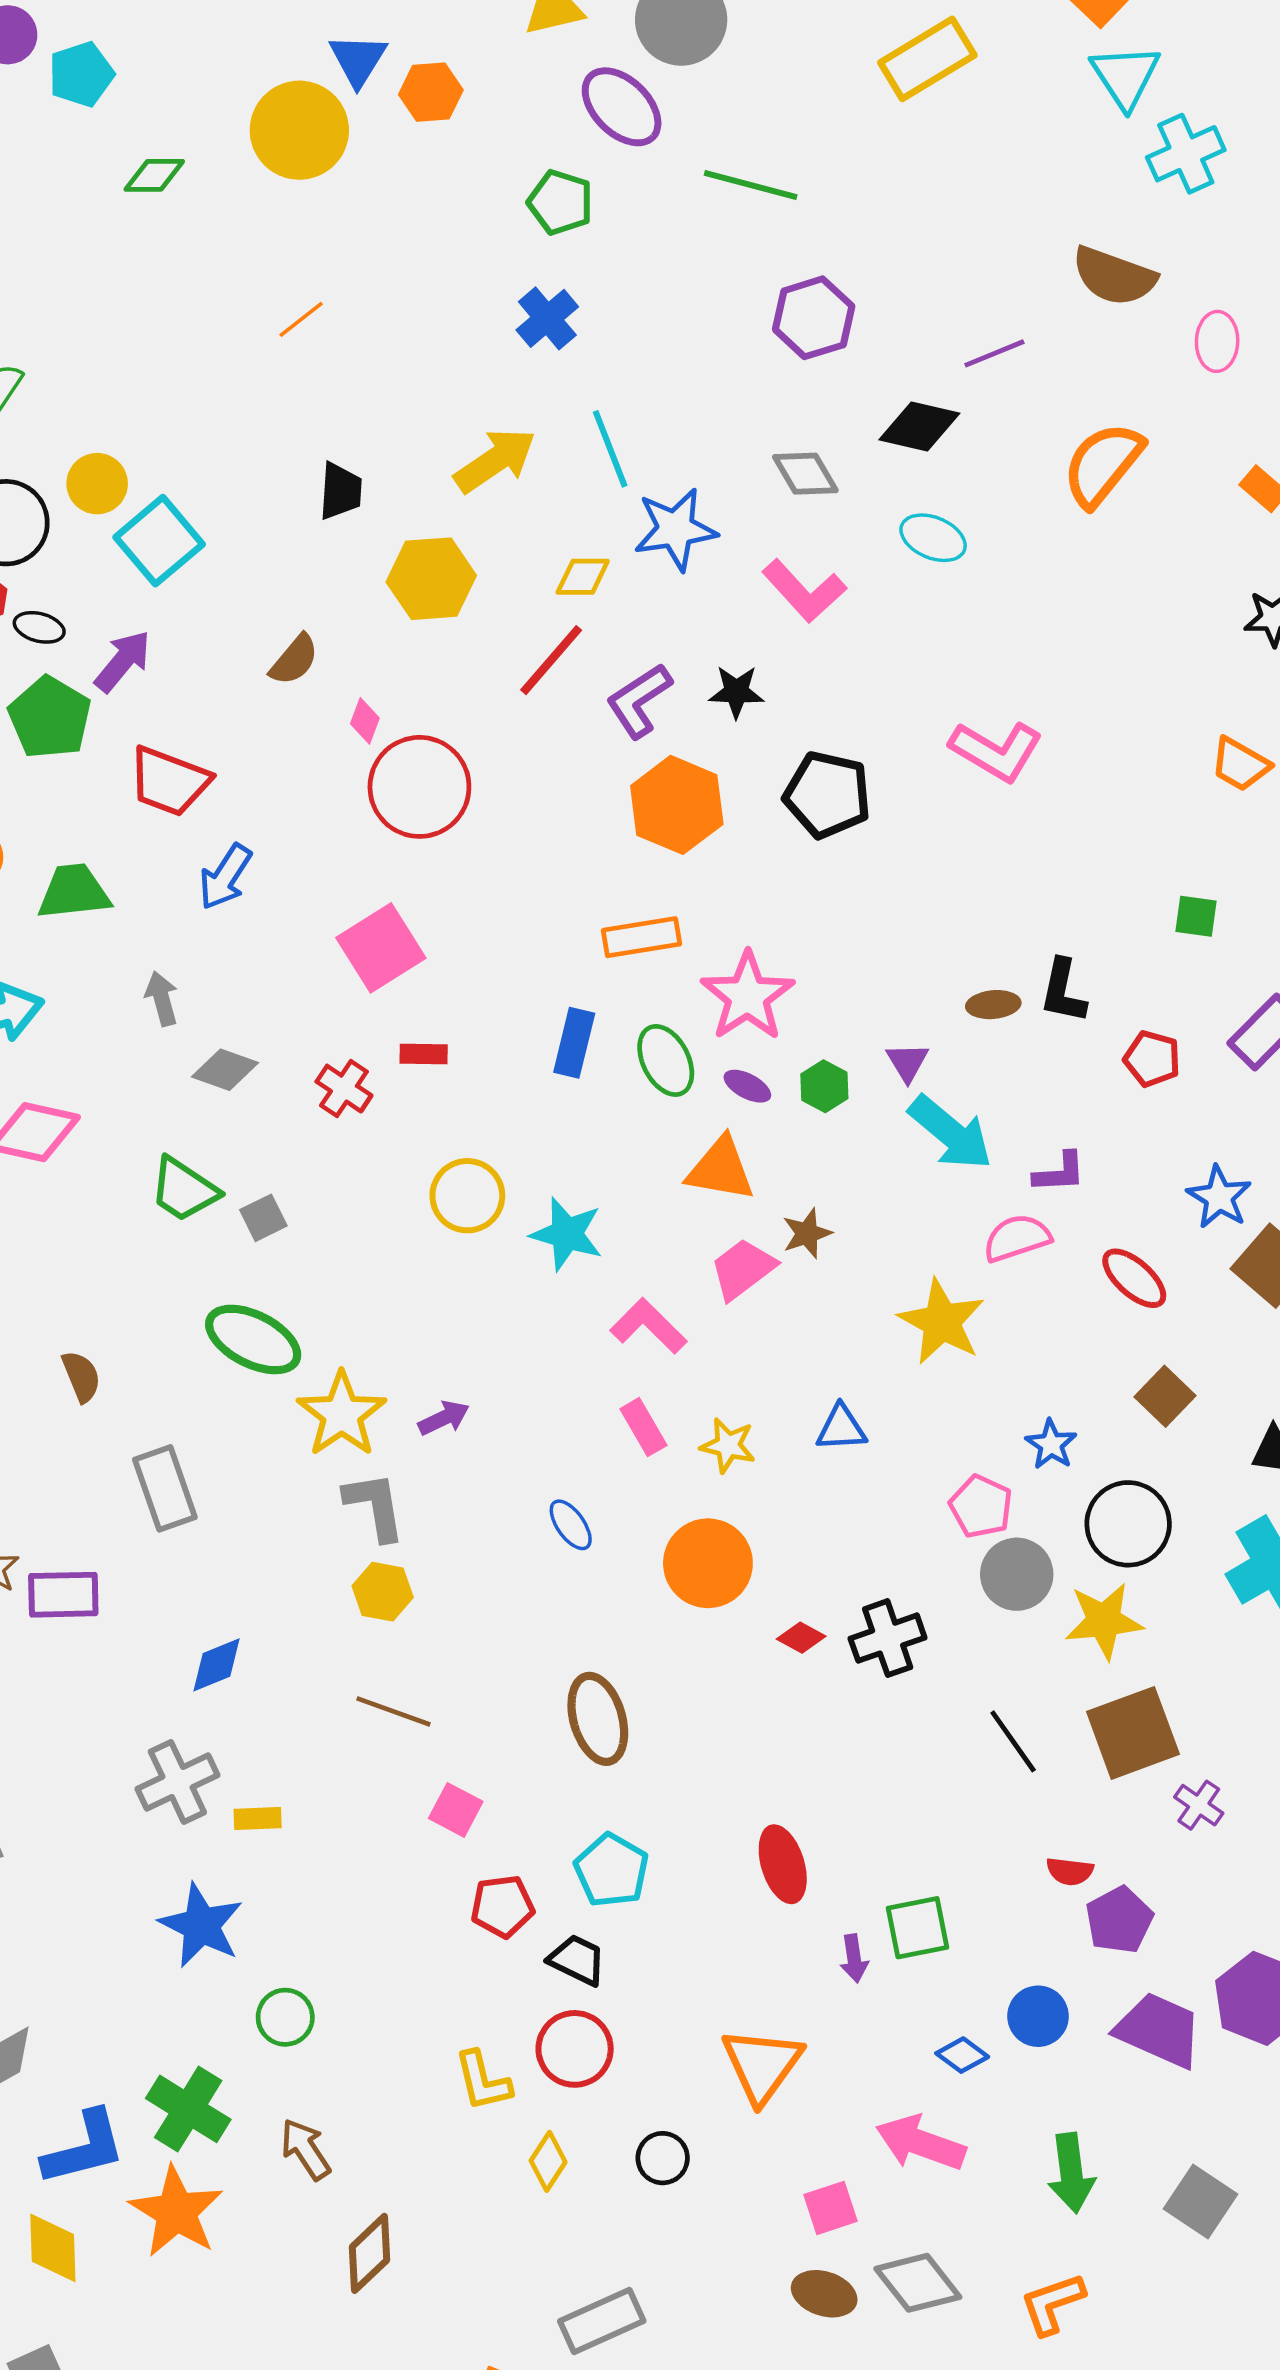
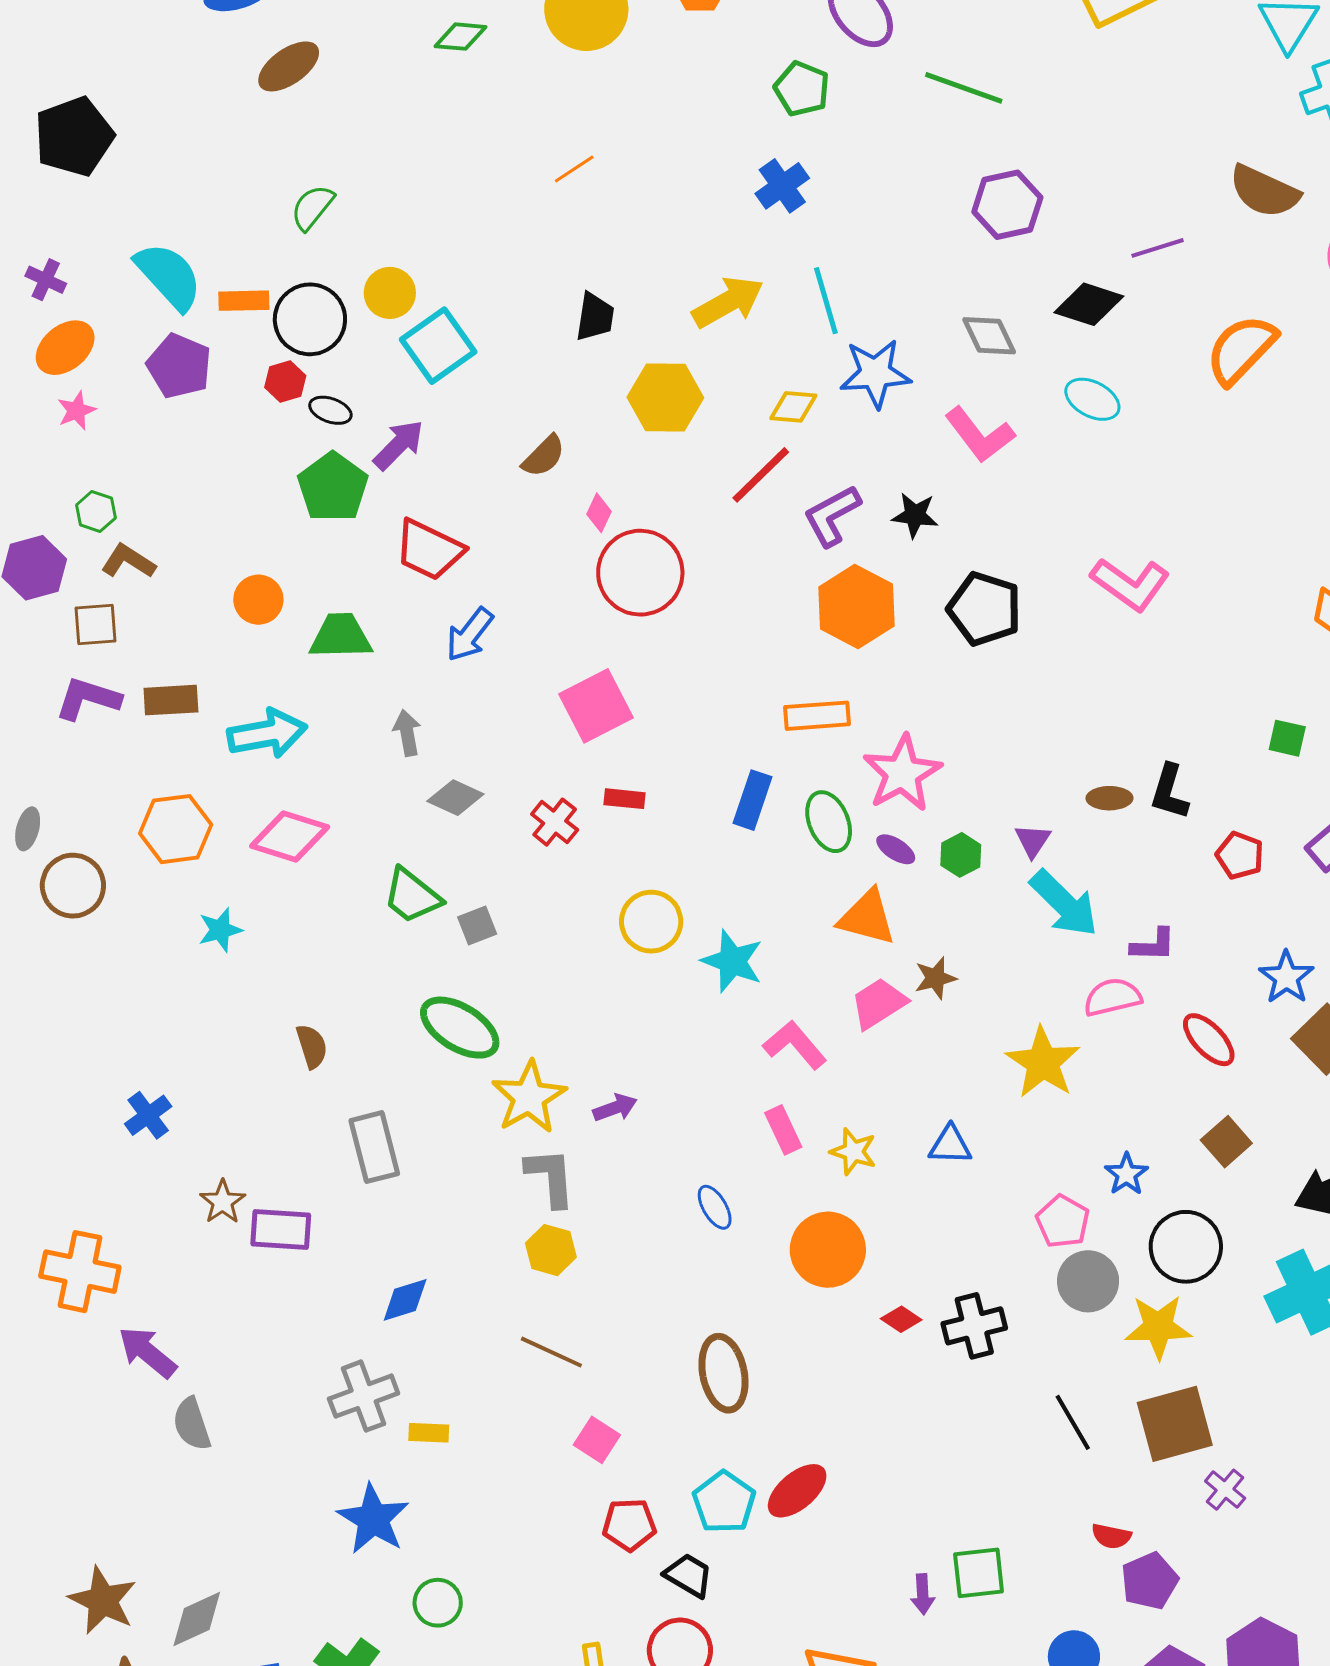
red ellipse: (783, 1864) -> (797, 1491), moved, turned 62

